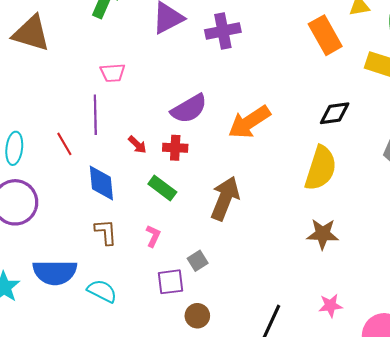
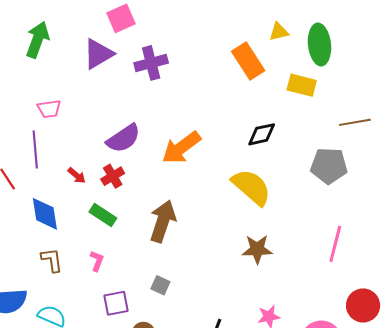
red cross: (175, 148) -> (113, 176), turned -30
yellow semicircle: (321, 168) -> (251, 187), turned -63
gray square: (198, 261) -> (160, 285), moved, turned -30

